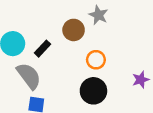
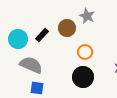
black rectangle: (42, 49) -> (42, 35), moved
gray semicircle: (29, 76) -> (31, 65), turned -30

